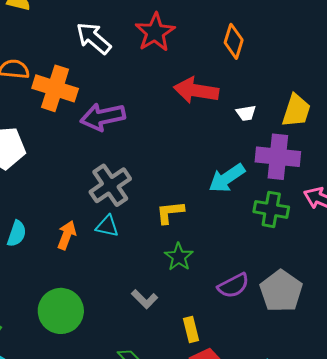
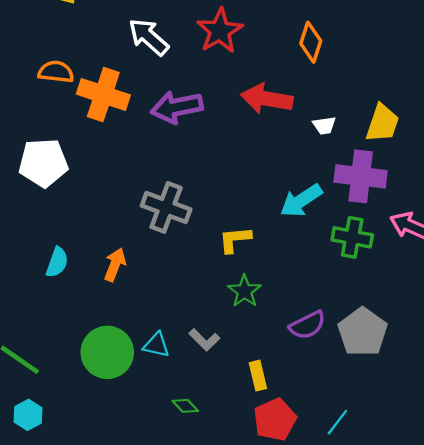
purple arrow: (103, 117) -> (177, 107), moved
gray cross: (110, 185) -> (166, 207), turned -36
cyan triangle: (107, 226) -> (156, 345), moved

